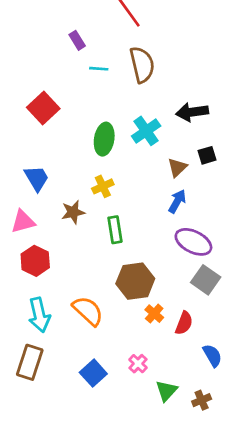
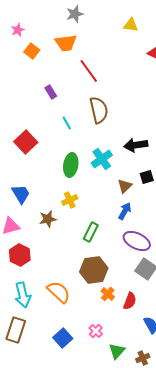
cyan line: (99, 69) -> (67, 123), moved, turned 56
green rectangle: (115, 230) -> (91, 232), moved, turned 36

